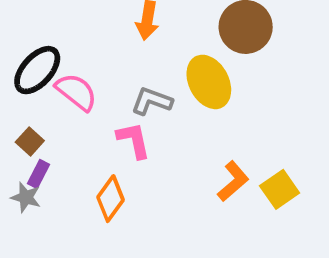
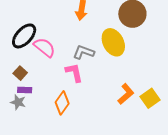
purple rectangle: (39, 174) -> (25, 90), turned 64

